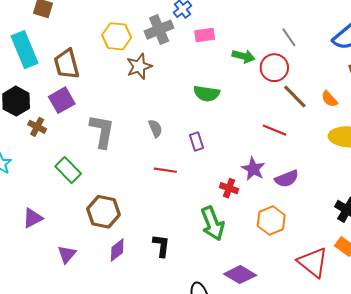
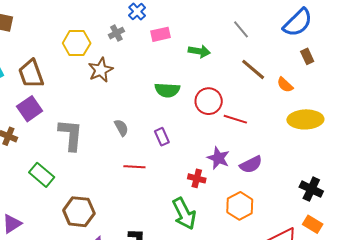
gray cross: (159, 30) -> (116, 33), size x0.6
red circle: (274, 68) -> (209, 101), moved
brown line: (295, 96) -> (253, 69), moved

